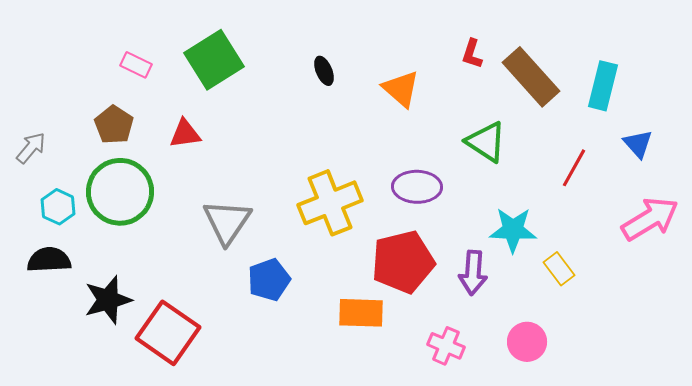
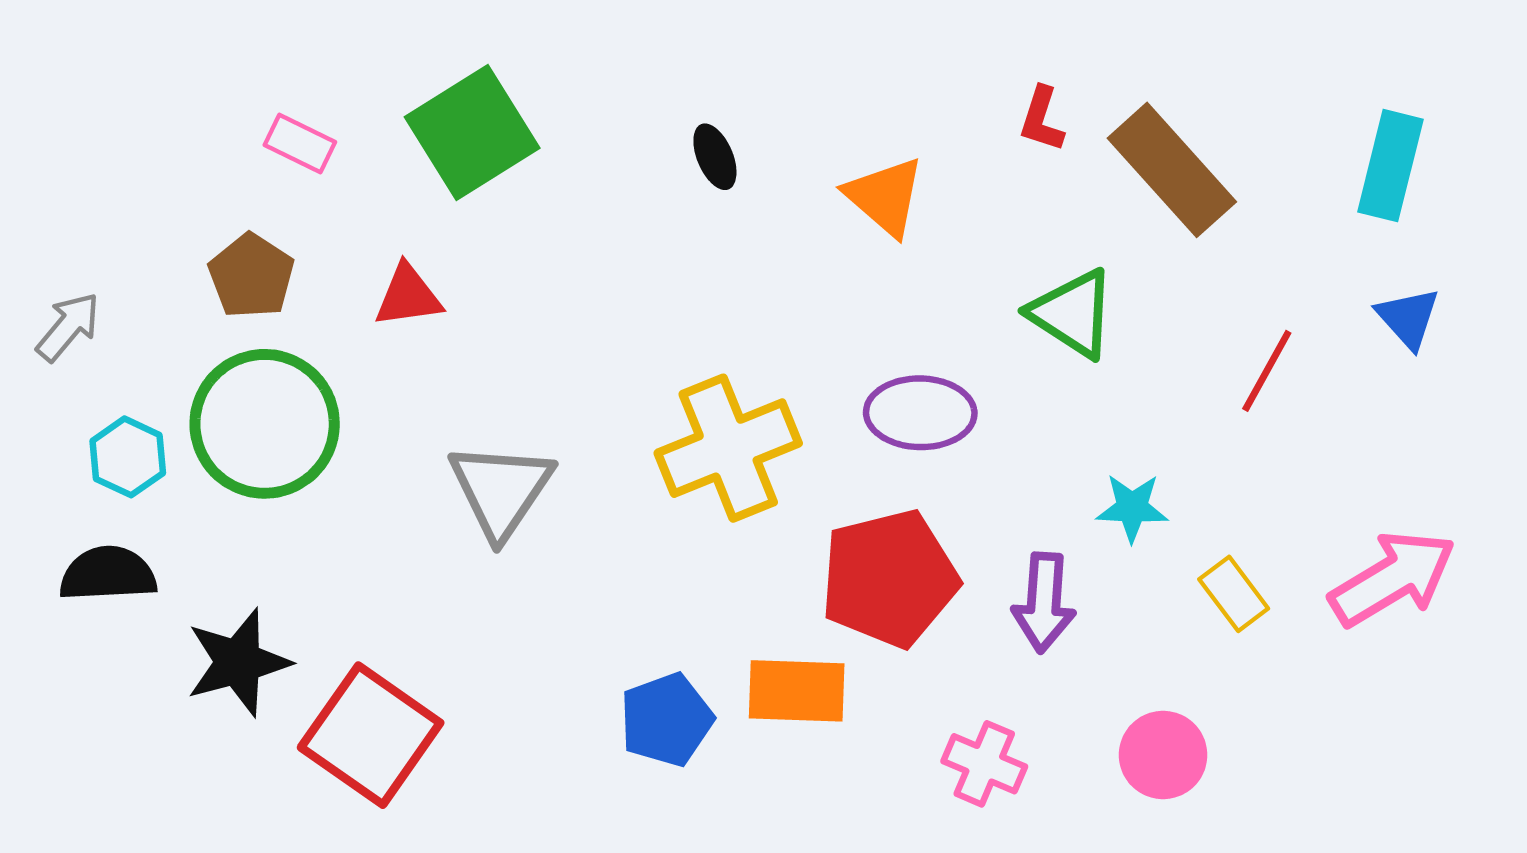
cyan rectangle: (603, 86) -> (1390, 166), moved
pink arrow: (650, 219) -> (1393, 578), moved
cyan star: (513, 230) -> (1132, 508), size x0.7
blue pentagon: (269, 280) -> (666, 720), moved

